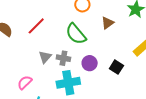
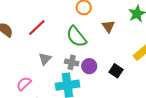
brown triangle: (108, 23) -> (108, 26), turned -32
gray cross: (63, 58) -> (72, 62), moved

